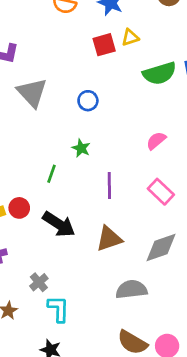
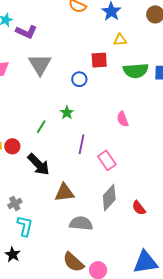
red square: (104, 45) -> (99, 60), moved
pink semicircle: (156, 141) -> (123, 119), turned -84
pink rectangle: (161, 192) -> (107, 160), moved
brown triangle: (109, 239) -> (64, 193), moved
gray diamond: (161, 247) -> (109, 198), turned -40

